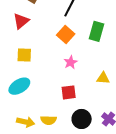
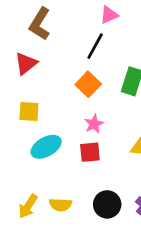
cyan ellipse: (19, 86) -> (46, 147), moved
red square: (69, 92) -> (90, 152), moved
yellow arrow: (26, 122) -> (28, 206), turned 108

